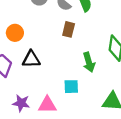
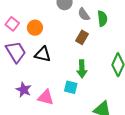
green arrow: (89, 62) -> (82, 69), moved

